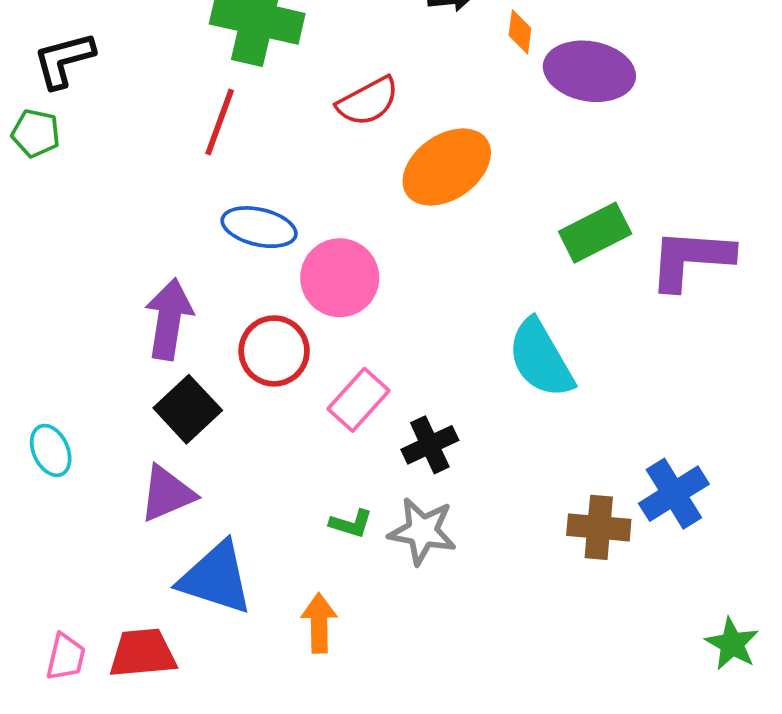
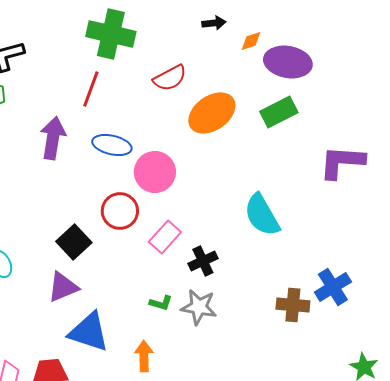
orange diamond: (520, 32) -> (251, 41), turned 65
green rectangle: (595, 233) -> (279, 112), moved
purple arrow: (169, 319) -> (53, 138), moved

